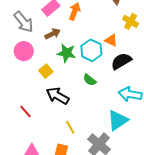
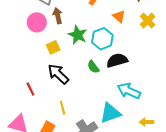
brown arrow: (53, 34) -> (58, 16), moved, turned -91
orange triangle: (111, 40) -> (119, 16), moved
black semicircle: (121, 61) -> (117, 60), moved
red line: (25, 111) -> (30, 89), moved

